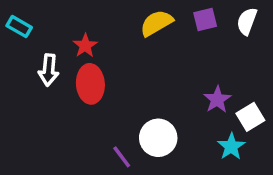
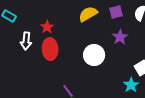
purple star: (217, 100) -> (120, 37), moved
white circle: (158, 138) -> (94, 55), moved

